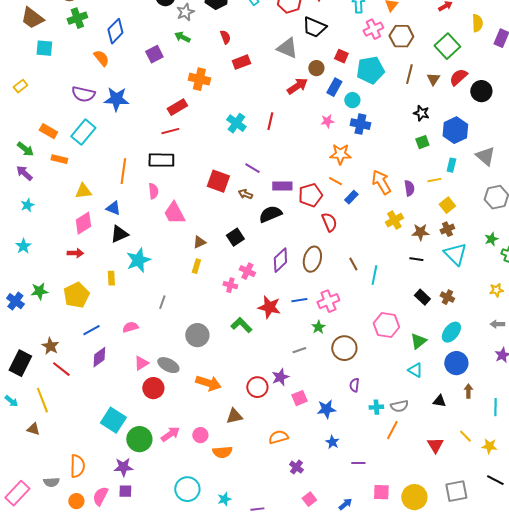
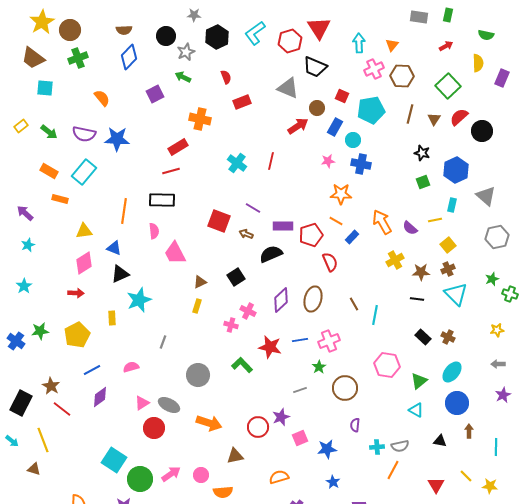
blue diamond: (115, 31) -> (129, 57), moved
green arrow: (25, 149) -> (49, 132), moved
purple semicircle: (409, 188) -> (410, 228), turned 140

